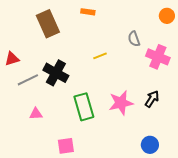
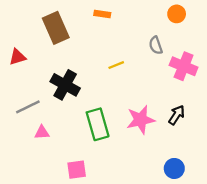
orange circle: (167, 16) -> (177, 14), moved
red triangle: (12, 59) -> (17, 57), moved
gray line: (28, 80) -> (28, 107), moved

